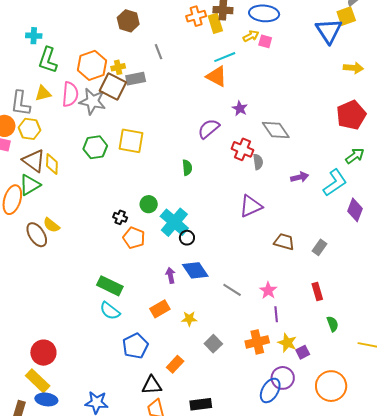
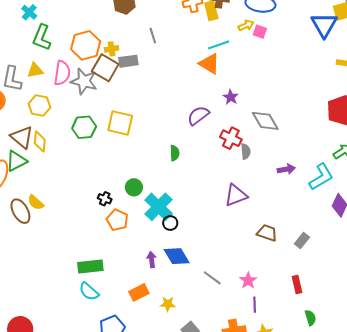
cyan cross: (34, 36) -> (29, 12), turned 35
yellow hexagon: (29, 129) -> (39, 105), moved
green rectangle: (110, 286) -> (90, 266), turned -35

